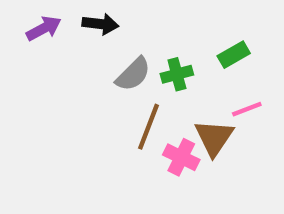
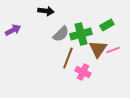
purple arrow: (44, 28) -> (13, 30), moved
green cross: (177, 74) -> (81, 34), size x1.5
brown triangle: (214, 138) -> (98, 49), moved

